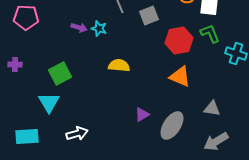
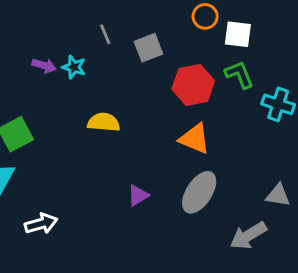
gray triangle: (212, 108) -> (278, 195), moved
gray ellipse: (172, 126) -> (199, 192), moved

